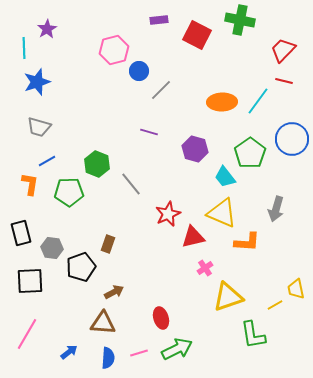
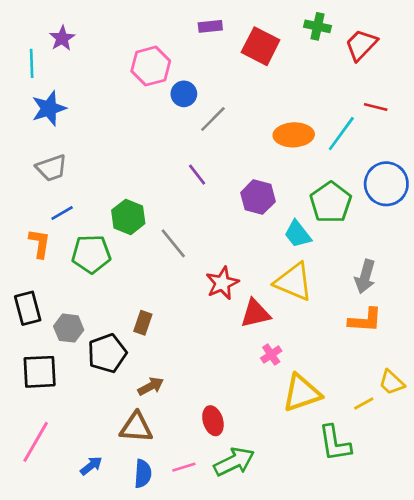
green cross: (240, 20) -> (318, 26), size x0.7
red trapezoid: (283, 50) -> (361, 45), moved
gray trapezoid: (39, 127) -> (52, 168), turned -35
purple line: (149, 132) -> (197, 175), turned 36
orange L-shape: (247, 242) -> (365, 320), moved
yellow trapezoid: (296, 289) -> (392, 382), turned -35

